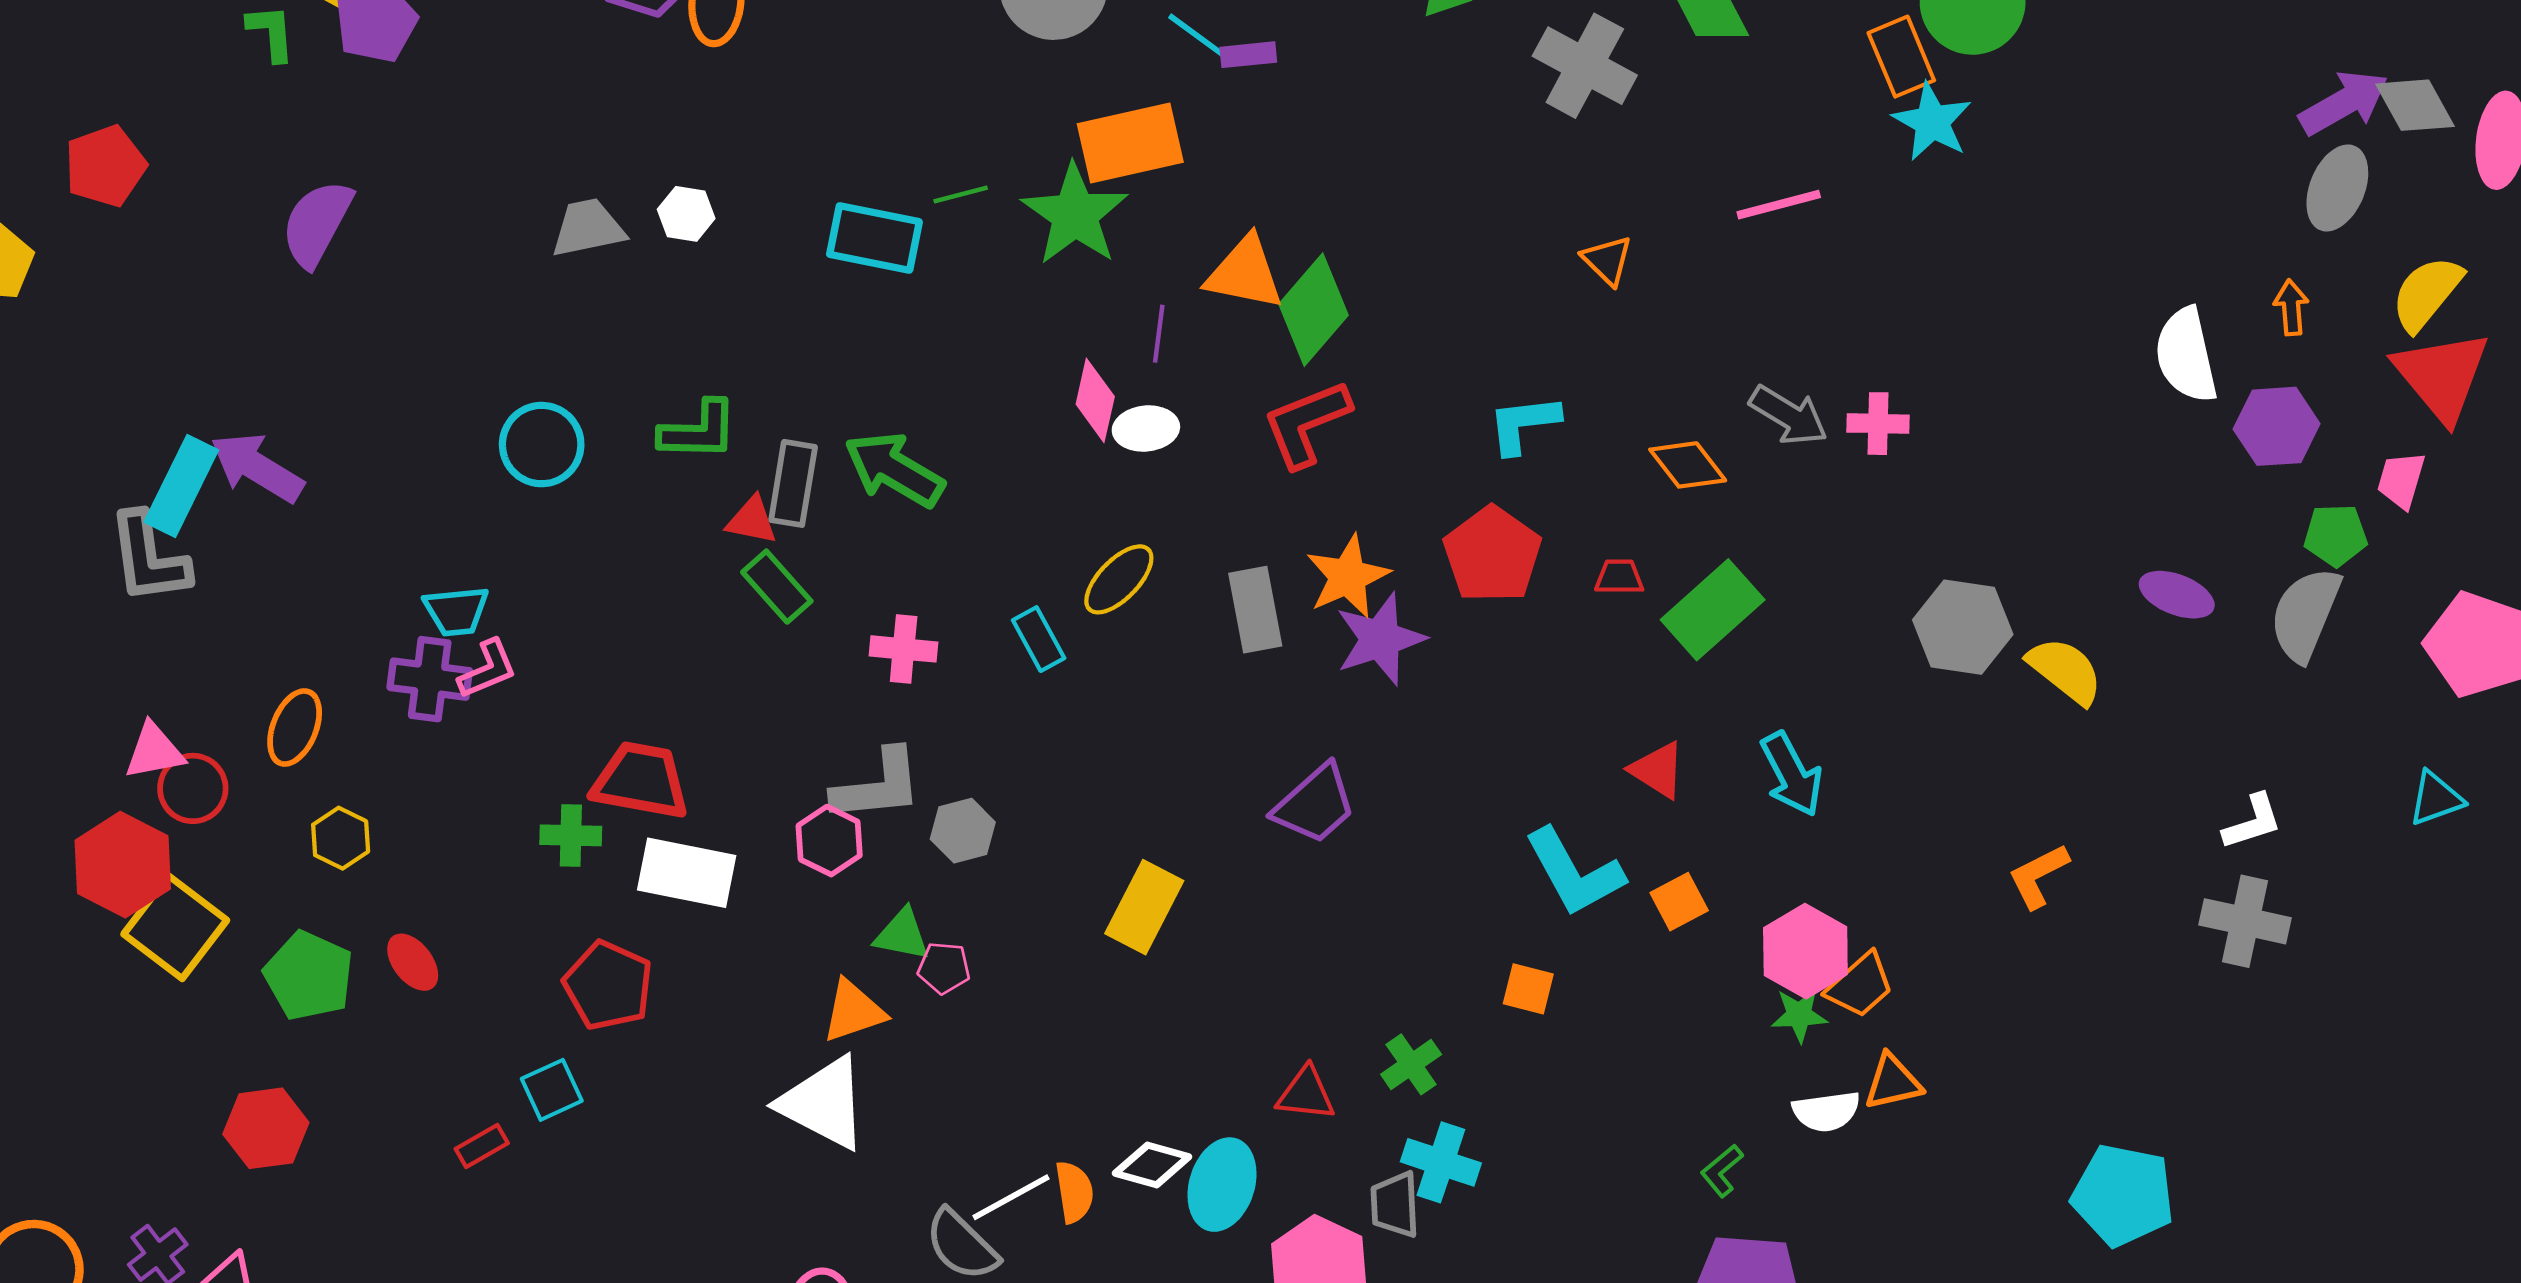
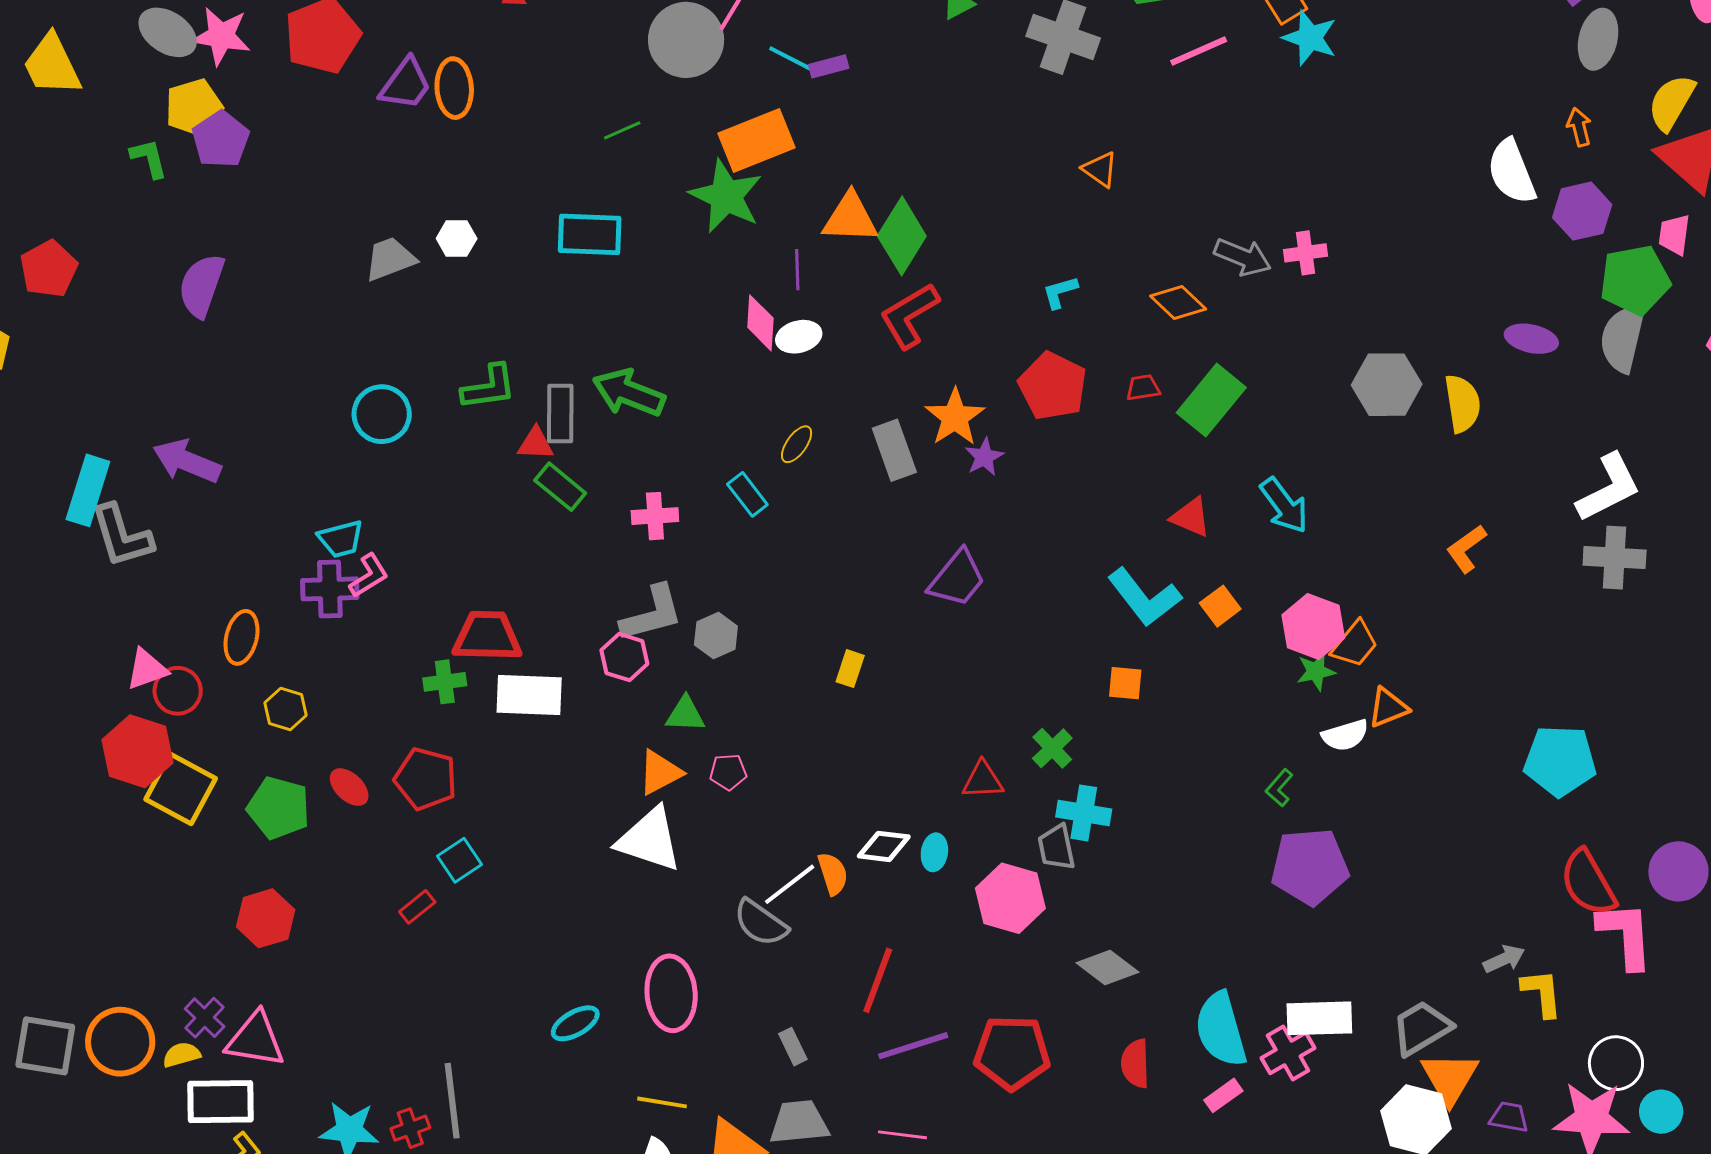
green line: (961, 195) -> (622, 130), moved
pink line: (1779, 205) -> (1199, 51), moved
cyan L-shape: (1524, 424) -> (1060, 292), size x0.7
cyan rectangle: (181, 486) -> (88, 490), moved
green pentagon: (2336, 535) -> (1635, 280), size x1.6
yellow ellipse: (1119, 579) -> (797, 444), size x0.7
purple star: (1380, 639) -> (984, 457), size x0.6
yellow semicircle: (2065, 671) -> (1462, 404), turned 52
white L-shape: (2253, 822) -> (1609, 488), size x1.6
yellow rectangle: (1144, 907) -> (850, 669), size x0.6
pink pentagon: (944, 968) -> (728, 772), moved
red pentagon: (608, 985) -> (426, 779), moved
cyan ellipse: (1222, 1185) -> (934, 852), size x0.6

